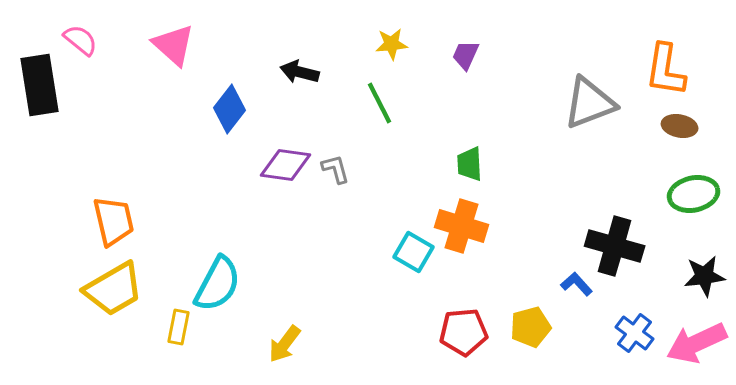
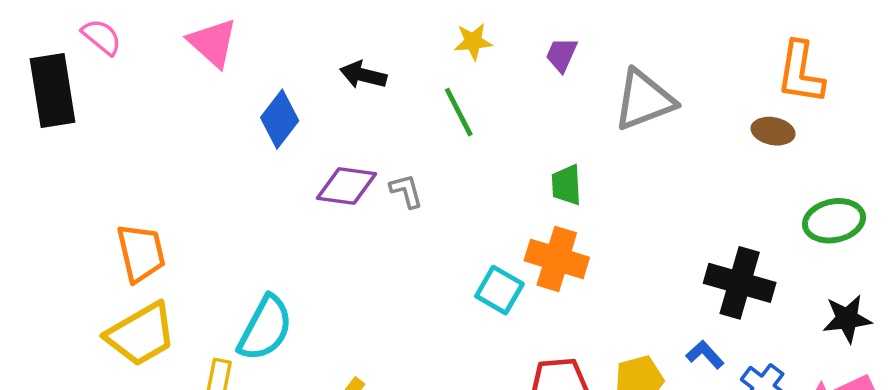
gray triangle: (590, 103) -> (644, 100), moved
brown ellipse: (680, 126) -> (773, 131), moved
blue L-shape: (577, 284) -> (705, 355), moved

